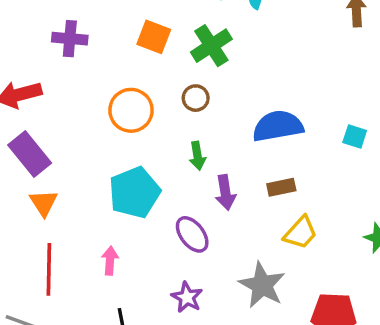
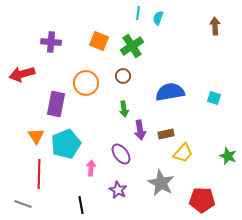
purple rectangle: (30, 154) -> (56, 104), moved, turned 50
brown rectangle: (281, 187) -> (166, 134), moved
cyan pentagon: (134, 192) -> (66, 144), moved
pink arrow: (110, 261) -> (91, 168), moved

